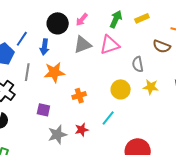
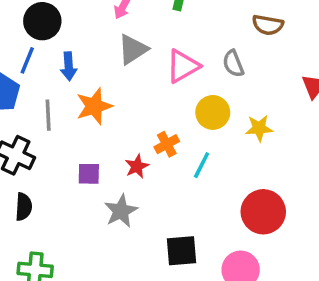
black circle: (58, 23) -> (42, 21), moved
pink triangle: (110, 45) -> (183, 66), moved
yellow star: (151, 87) -> (259, 128), moved
orange cross: (79, 96) -> (167, 144), moved
red star: (82, 130) -> (137, 166), moved

